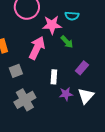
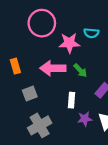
green arrow: (67, 42) -> (80, 70), moved
pink arrow: (37, 48) -> (53, 68), turned -115

